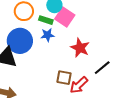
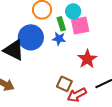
pink square: (65, 17) -> (80, 26), turned 30
green rectangle: (46, 20) -> (61, 24), turned 40

